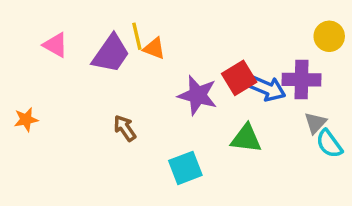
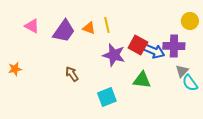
yellow line: (137, 36) -> (107, 25), moved
red square: (239, 78) -> (138, 45), turned -30

